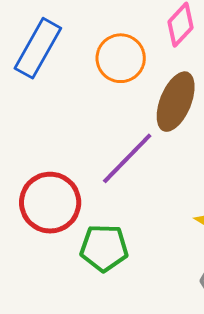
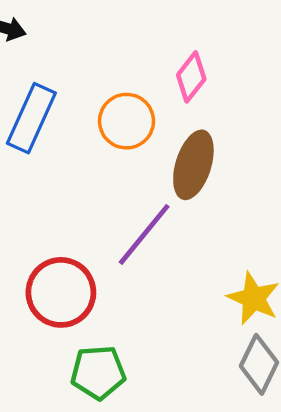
green pentagon: (104, 248) -> (98, 372), moved

